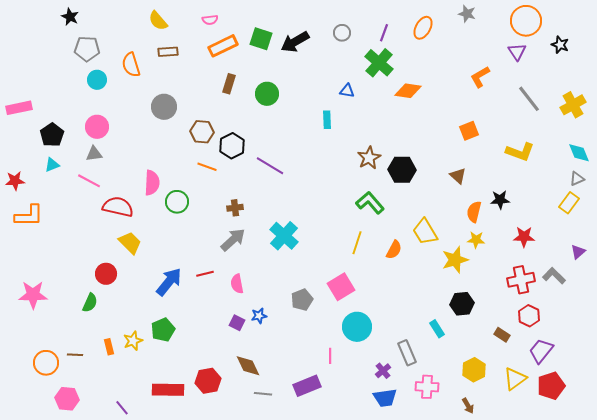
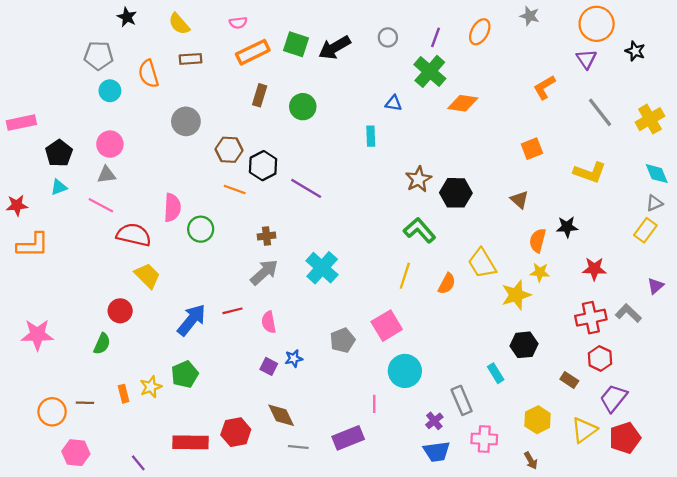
black star: (70, 17) -> (127, 17), moved

